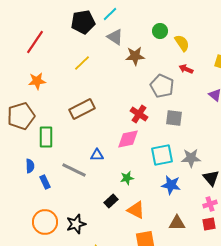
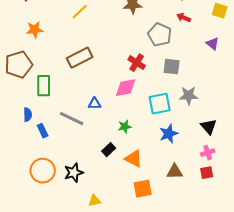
gray star: (191, 158) -> (189, 96), moved
blue star: (171, 185) -> (169, 134), turned -30

